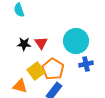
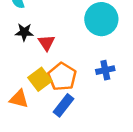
cyan circle: (76, 41) -> (101, 19), moved
black star: (24, 44) -> (24, 32), moved

